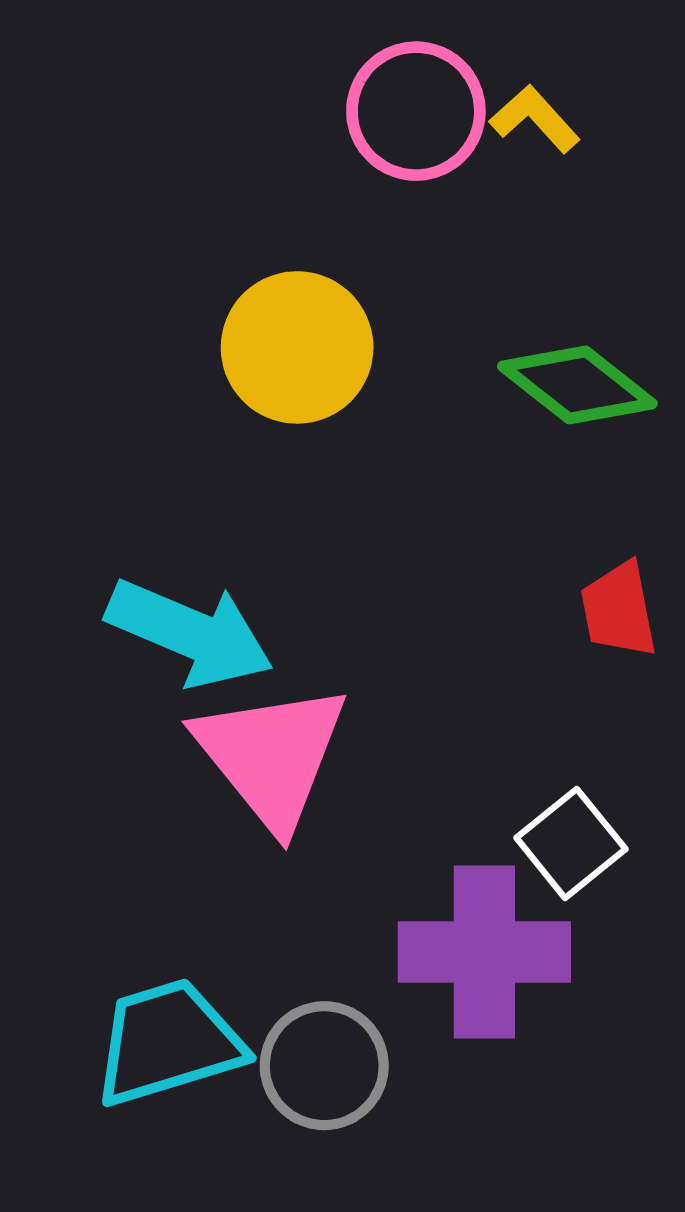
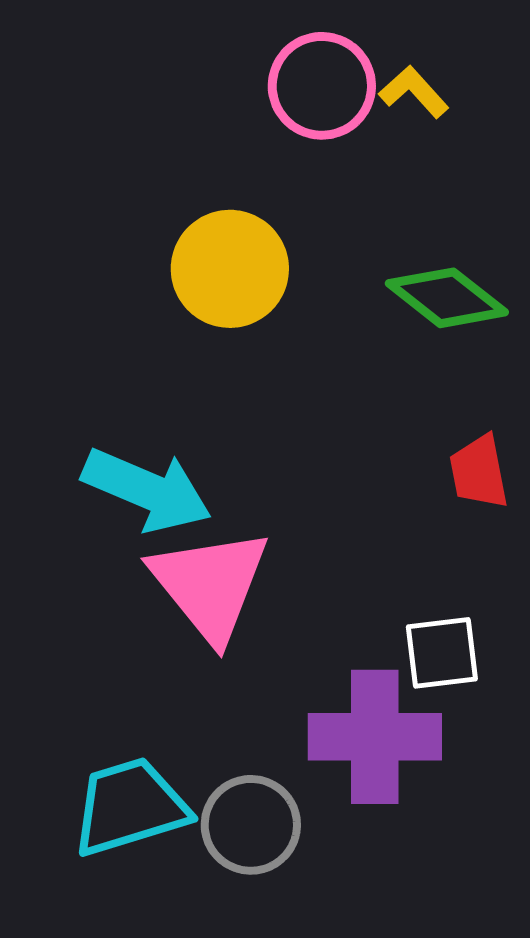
white square: (571, 843) -> (442, 653), turned 32

